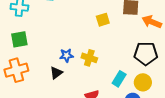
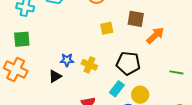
orange arrow: (152, 22) -> (155, 35), turned 108
black pentagon: (146, 54) -> (128, 63), moved
orange cross: (16, 70) -> (16, 70), turned 35

